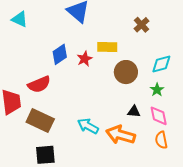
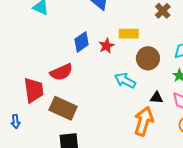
cyan arrow: (88, 126) -> (125, 81), moved
orange arrow: (121, 135) -> (144, 121), turned 92

